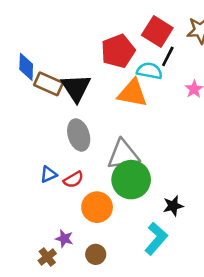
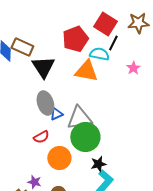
brown rectangle: (49, 84) -> (22, 47), moved
blue triangle: (49, 174) -> (56, 114), moved
black star: (173, 206) -> (98, 164), moved

